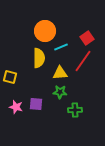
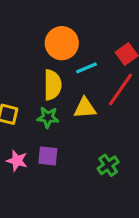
green star: (60, 92) -> (48, 117), moved
green cross: (75, 110) -> (108, 165), turned -32

